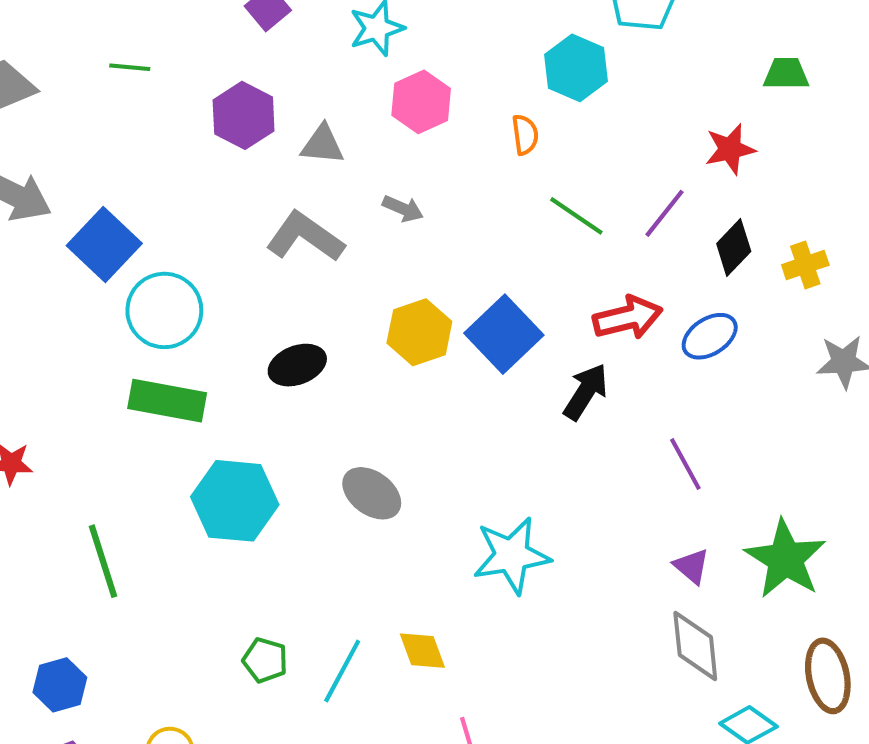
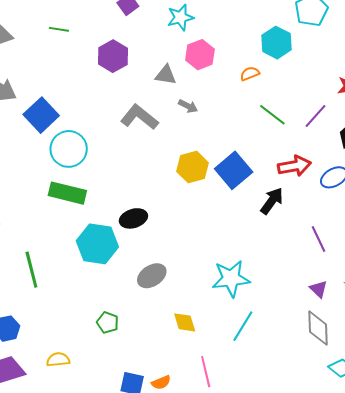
orange semicircle: (525, 135) -> (250, 74), turned -108
gray triangle: (323, 145) -> (166, 75), moved
black ellipse: (297, 365) -> (133, 218), moved
gray ellipse: (372, 493) -> (152, 276), moved, turned -72
cyan line: (342, 671) -> (243, 326), moved

